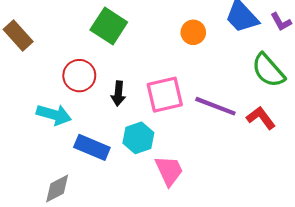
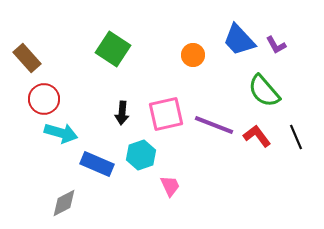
red circle: (79, 76) -> (44, 99), moved
pink trapezoid: (169, 171) -> (170, 186), size x0.7

